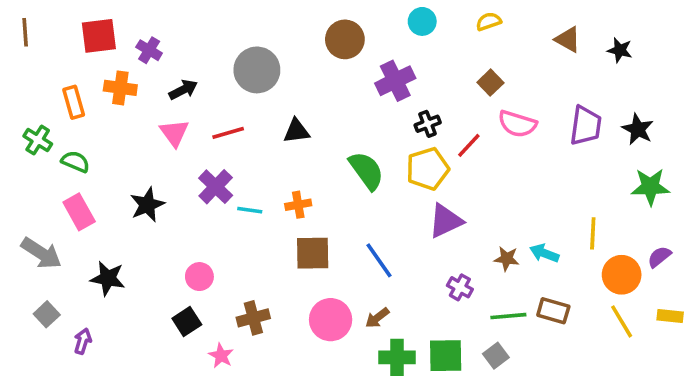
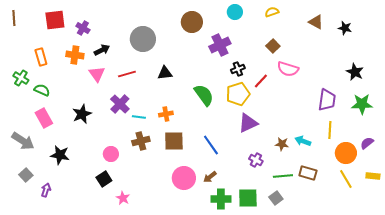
orange cross: (120, 88) -> (75, 55), moved
purple trapezoid: (586, 126) -> (327, 100), moved
brown cross: (253, 318) -> (141, 141), moved

